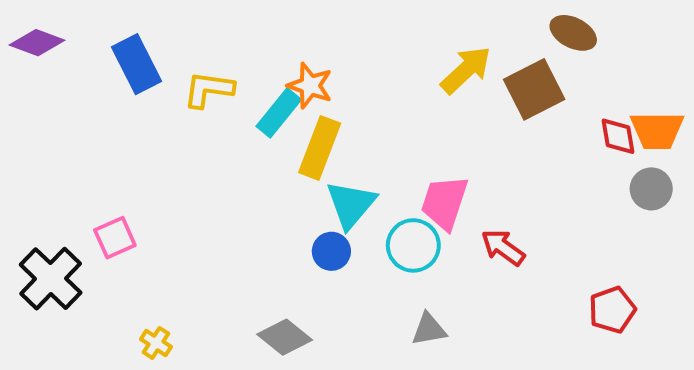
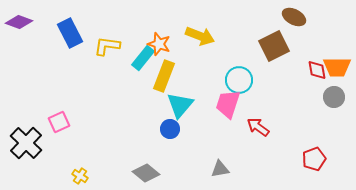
yellow arrow: (466, 70) -> (200, 36), moved, turned 64
cyan circle: (413, 245) -> (239, 80), moved

